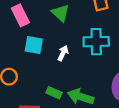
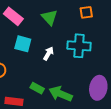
pink rectangle: (20, 15) -> (13, 16), turned -30

